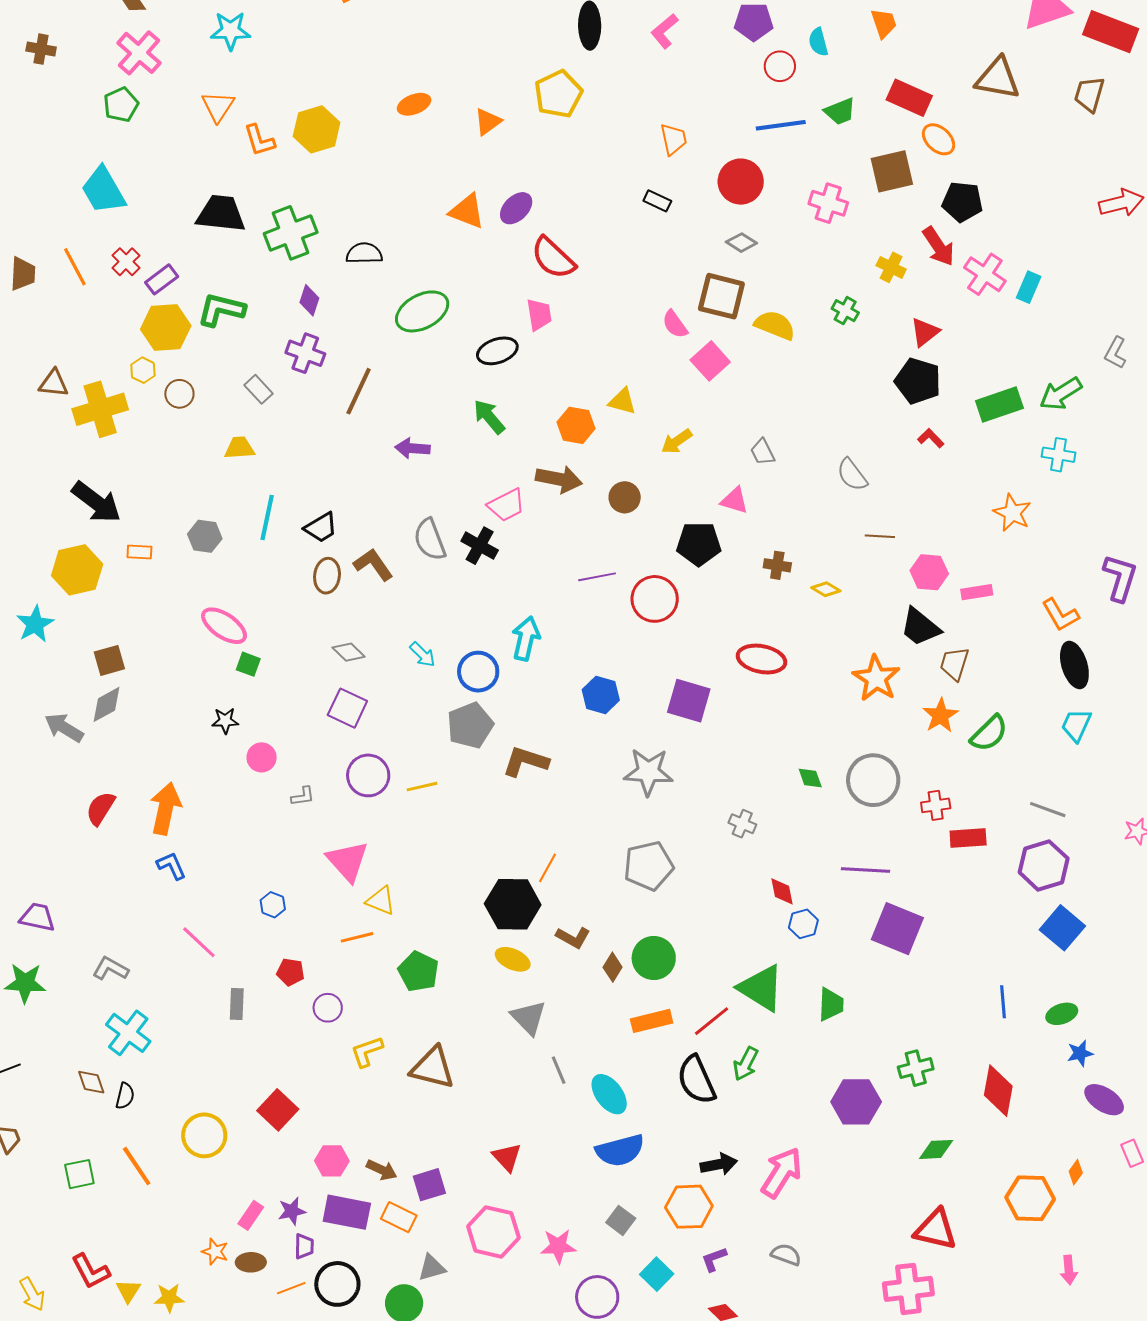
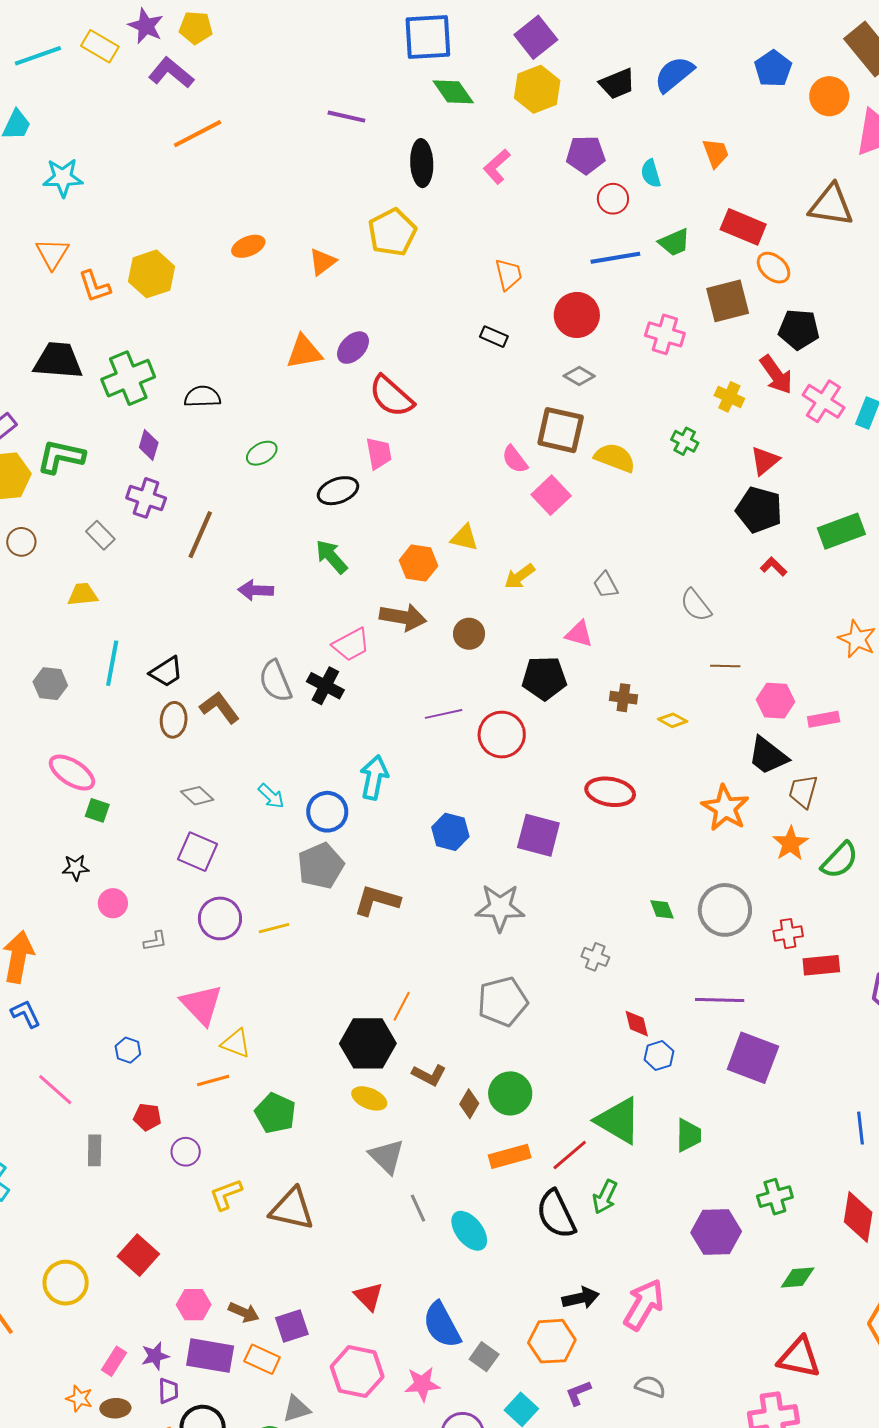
orange triangle: (467, 211) -> (304, 352), turned -30
green ellipse: (422, 311) -> (262, 453), size x0.6
blue semicircle: (620, 1150) -> (442, 1325), moved, turned 78

